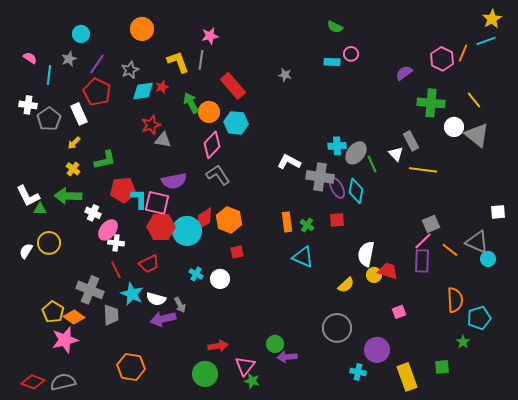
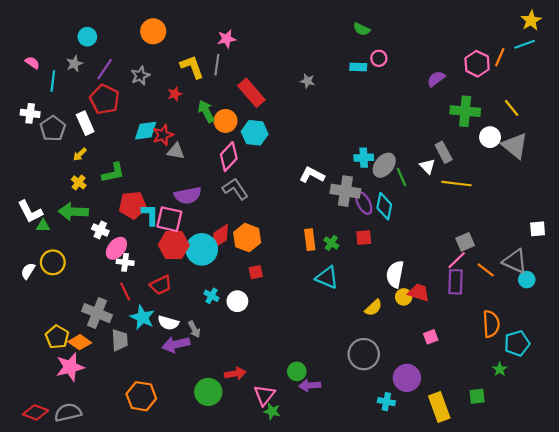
cyan diamond: (143, 91) -> (146, 131), moved
green circle: (205, 374) -> (208, 392), moved

